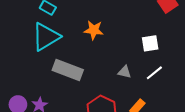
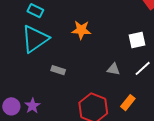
gray rectangle: (68, 70) -> (58, 70), size x0.5

